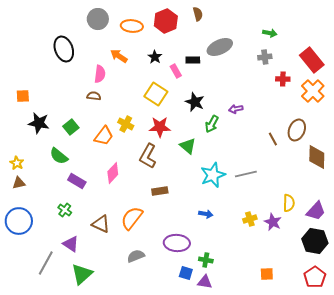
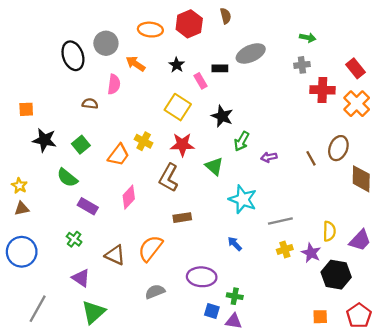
gray circle: (98, 19) -> (106, 43), moved
red rectangle: (312, 60) -> (355, 68), size x0.7
red cross: (283, 79) -> (322, 90), size x1.5
brown semicircle: (94, 96) -> (90, 104), moved
purple arrow: (236, 109) -> (269, 157), moved
gray line: (246, 174) -> (280, 221), moved
cyan star: (213, 175) -> (243, 199), turned -30
blue arrow: (206, 214) -> (235, 244), turned -144
black hexagon: (315, 241) -> (336, 275), moved
gray line: (46, 263) -> (38, 309), moved
orange square: (267, 274) -> (320, 317), moved

